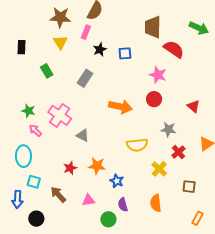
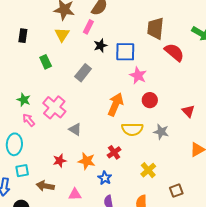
blue square: (125, 53) -> (125, 52), size x1.5
pink star: (158, 75) -> (138, 75), moved
orange arrow: (120, 107) -> (116, 104), turned -85
yellow semicircle: (137, 145) -> (132, 129), moved
red cross: (178, 152) -> (114, 152), moved
cyan square: (34, 182) -> (22, 171), turned -32
brown square: (189, 187) -> (176, 191), turned -32
brown arrow: (58, 195) -> (45, 186), turned -42

